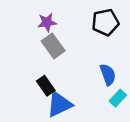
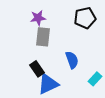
gray rectangle: (53, 46) -> (43, 37), turned 42
blue semicircle: (108, 75) -> (72, 60), moved

